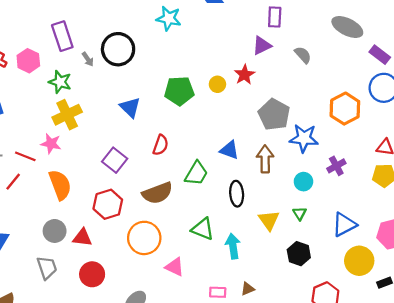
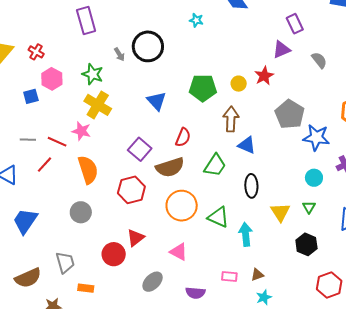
purple rectangle: (275, 17) -> (295, 24), turned -30
cyan star: (169, 18) -> (196, 20), size x0.6
purple rectangle: (62, 36) -> (86, 20), moved
pink hexagon: (28, 61) -> (52, 79), moved
yellow cross: (67, 115) -> (98, 105), turned -36
brown arrow: (265, 159) -> (231, 119), moved
brown semicircle: (157, 193) -> (170, 167), moved
red triangle: (82, 238) -> (136, 238), moved, turned -48
orange circle: (144, 238) -> (182, 206), moved
pink triangle: (175, 267) -> (179, 252), moved
gray trapezoid: (47, 268) -> (65, 262), moved

